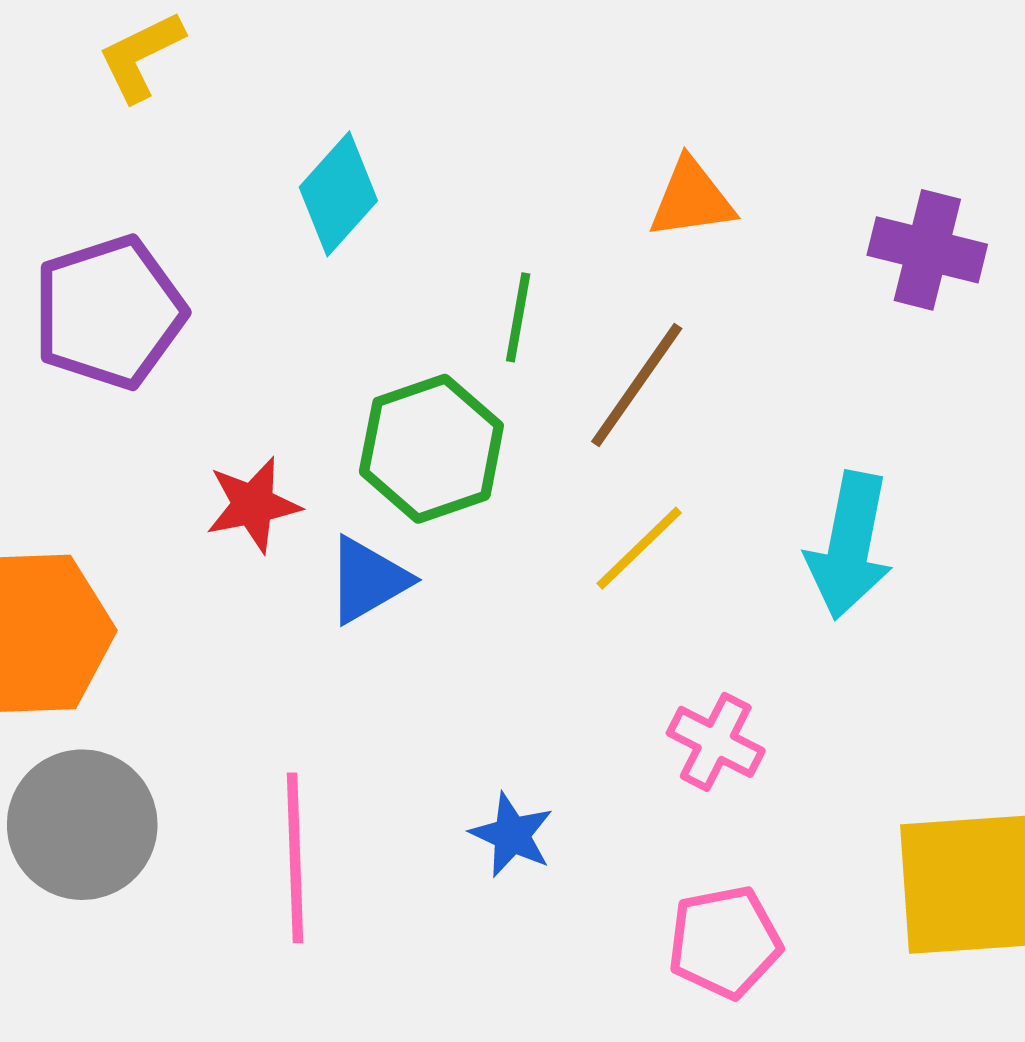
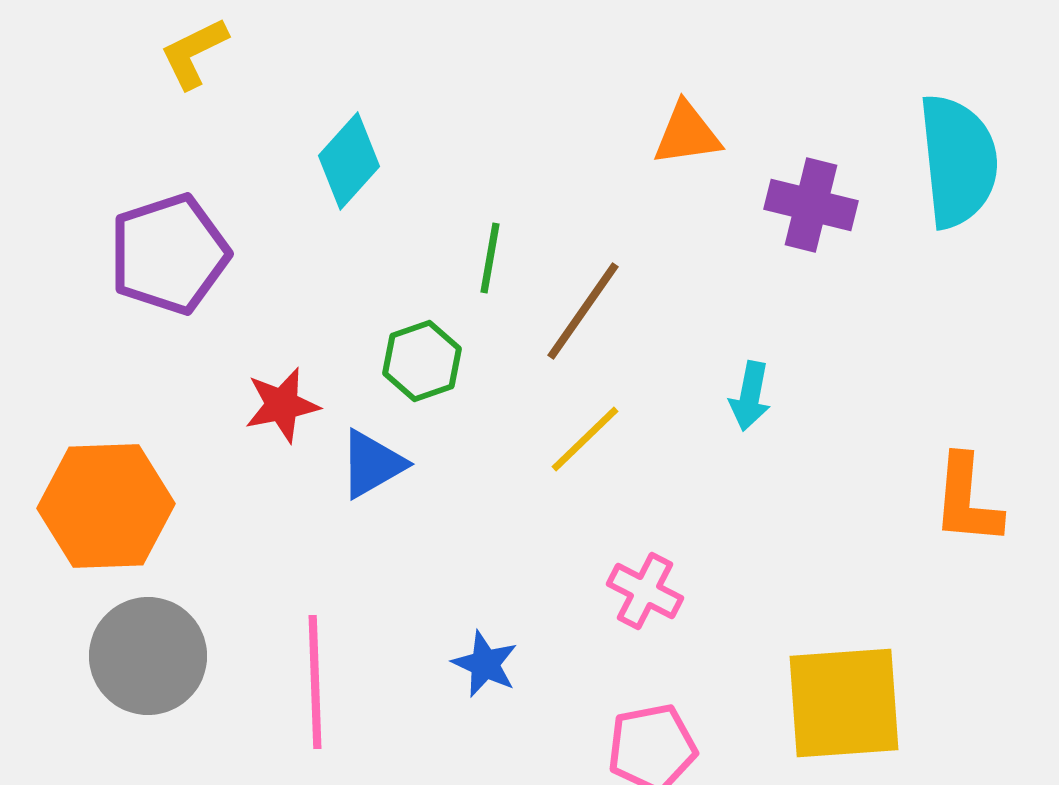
orange triangle: (691, 199) -> (687, 134), moved
green hexagon: (431, 449) -> (422, 361), size x0.7
cyan arrow: (850, 546) -> (750, 396), moved, size x0.6

